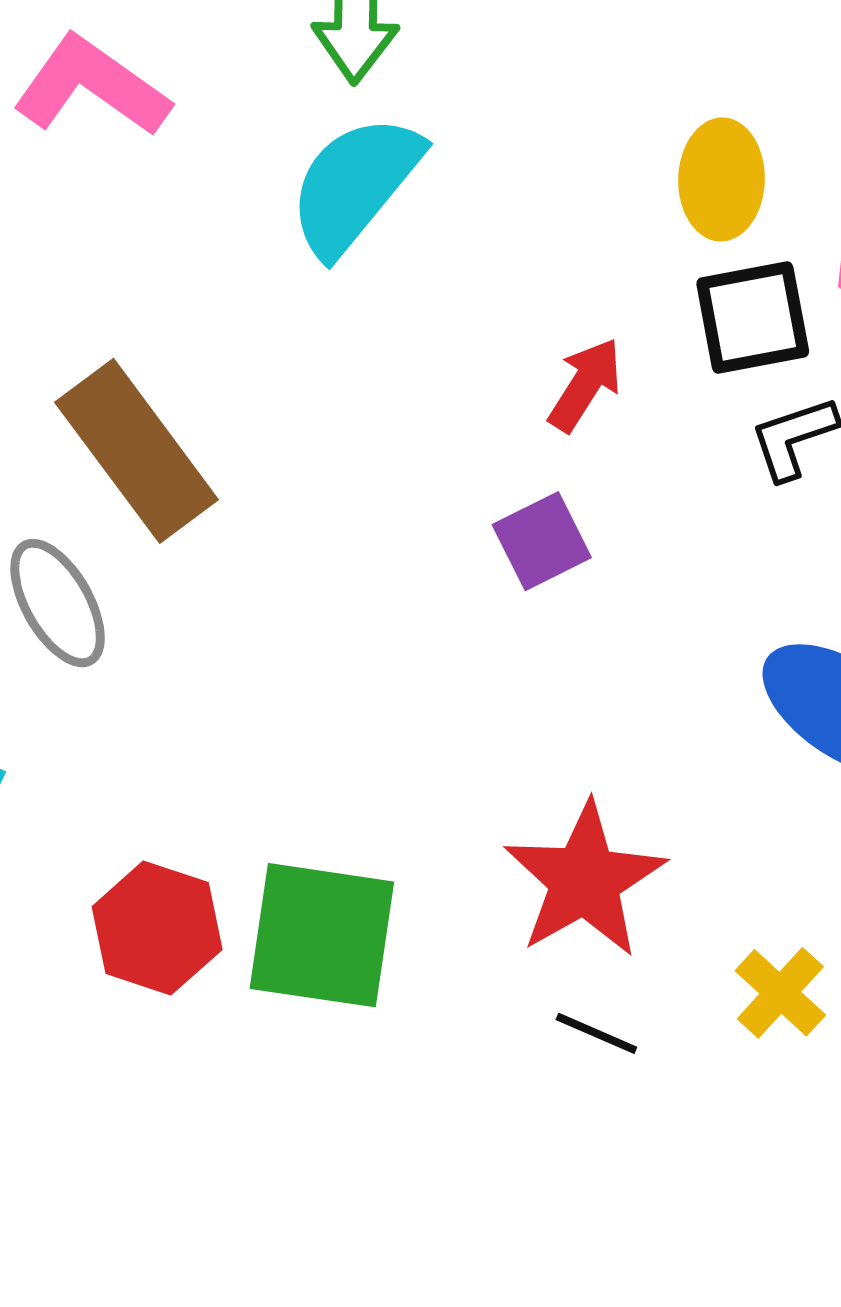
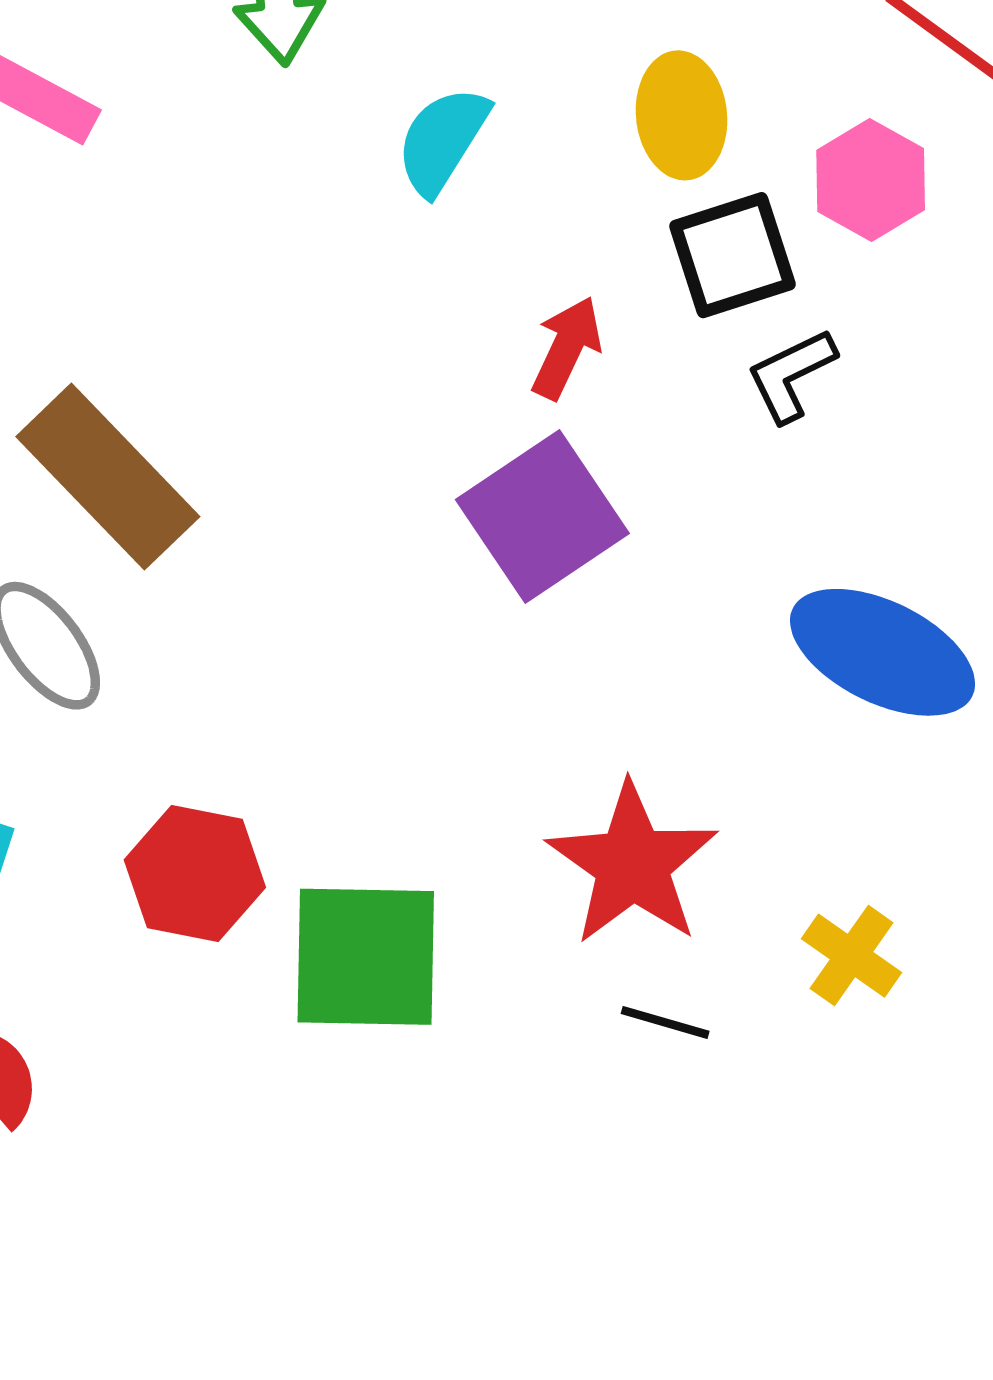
cyan semicircle: (355, 185) -> (442, 140), moved, size x0.7
purple square: (542, 541) -> (542, 516), size x1.6
red hexagon: (157, 928) -> (195, 874), moved

